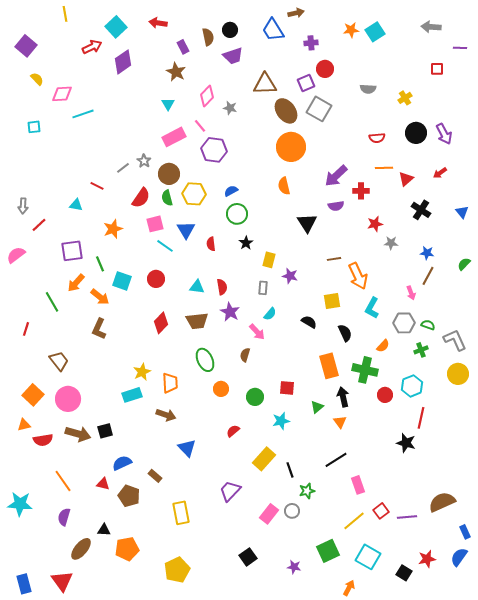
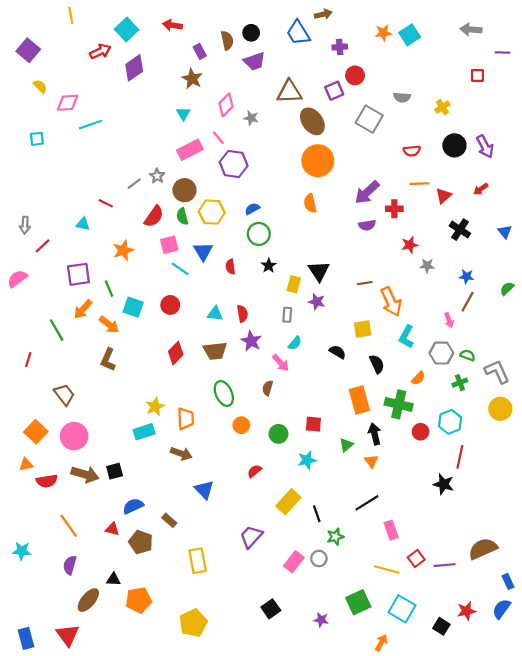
gray square: (319, 109) -> (369, 119), moved
black triangle: (307, 223) -> (319, 271), moved
cyan star: (20, 504) -> (22, 551), size x0.7
yellow line: (354, 521) -> (387, 569), turned 55

